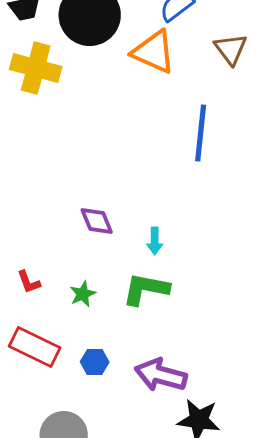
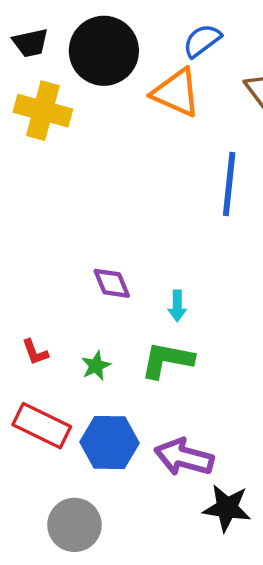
blue hexagon: (95, 362) -> (109, 442), size x1.8

